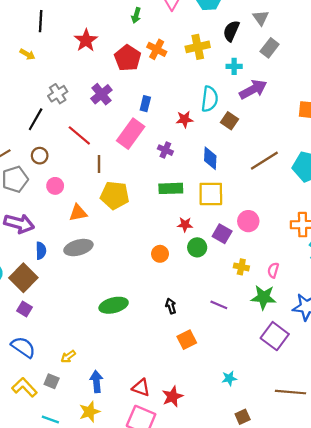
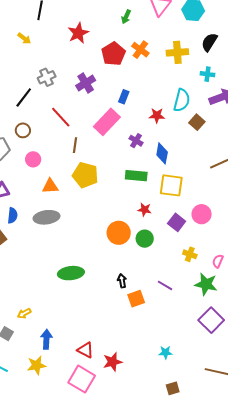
blue diamond: (210, 158) -> (162, 153), moved
green circle: (197, 247) -> (145, 239), moved
orange circle: (160, 254) -> (119, 233), size x1.5
orange square: (187, 340) -> (136, 299), moved

